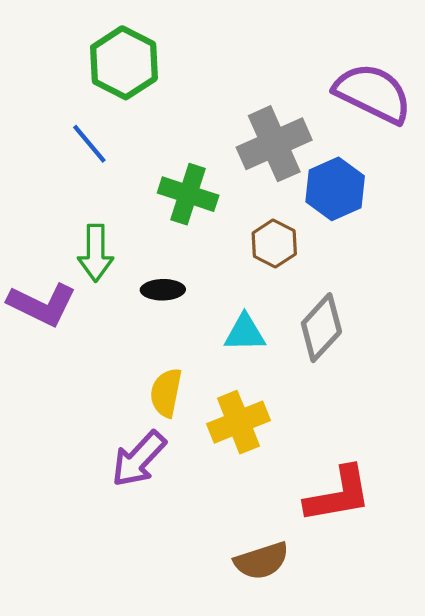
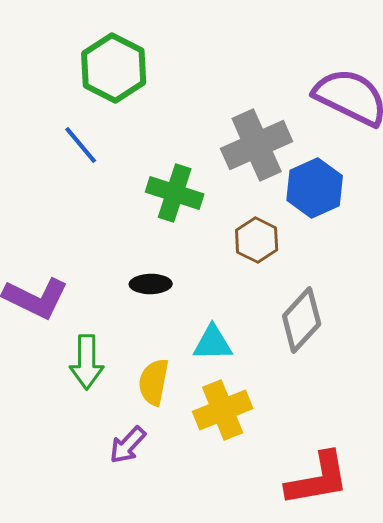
green arrow: (96, 253) -> (87, 362), moved
cyan triangle: (245, 333) -> (213, 343), moved
purple arrow: (139, 459) -> (128, 445), size x0.7

